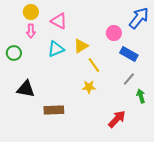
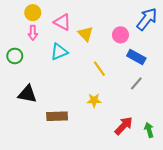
yellow triangle: (81, 46) -> (86, 34), moved, turned -42
yellow star: (89, 87) -> (94, 100), moved
green arrow: (141, 96) -> (149, 130), moved

